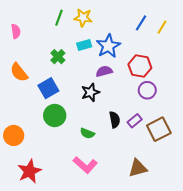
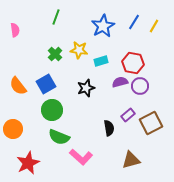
yellow star: (83, 18) -> (79, 50), moved
cyan rectangle: (84, 45) -> (101, 61), moved
blue star: (108, 46) -> (103, 26), moved
purple semicircle: (104, 71) -> (120, 82), moved
orange semicircle: (19, 72) -> (18, 86), moved
black semicircle: (115, 120) -> (109, 128), moved
green semicircle: (87, 133) -> (59, 137), moved, size x1.5

